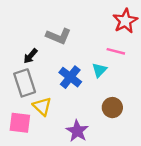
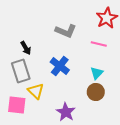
gray L-shape: (59, 36) -> (66, 31), moved
black arrow: (30, 56) -> (26, 48), turned -72
cyan triangle: (99, 70) -> (97, 73), moved

